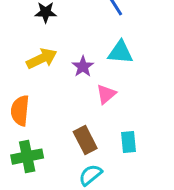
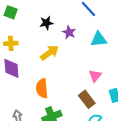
purple star: (83, 67) -> (69, 32), moved
pink triangle: (106, 94) -> (95, 76), moved

